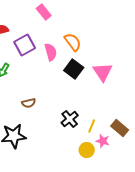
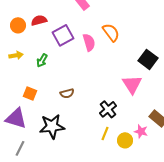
black square: (74, 69) -> (148, 59), moved
pink triangle: (103, 72) -> (132, 84), moved
yellow line: (92, 126) -> (105, 133), moved

